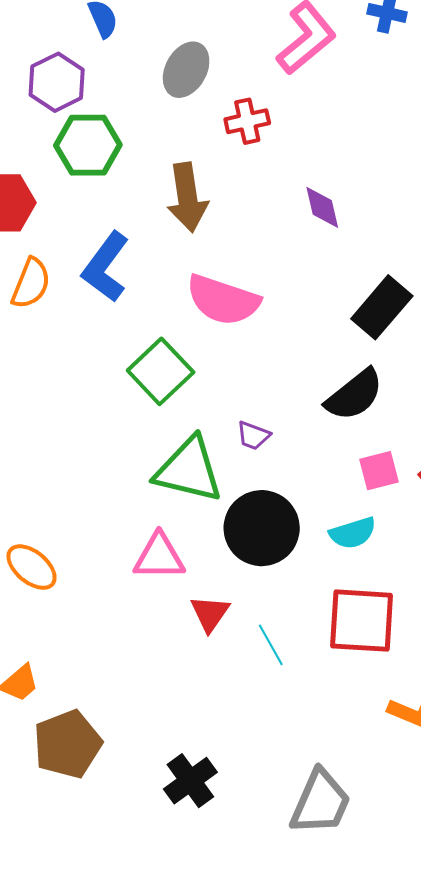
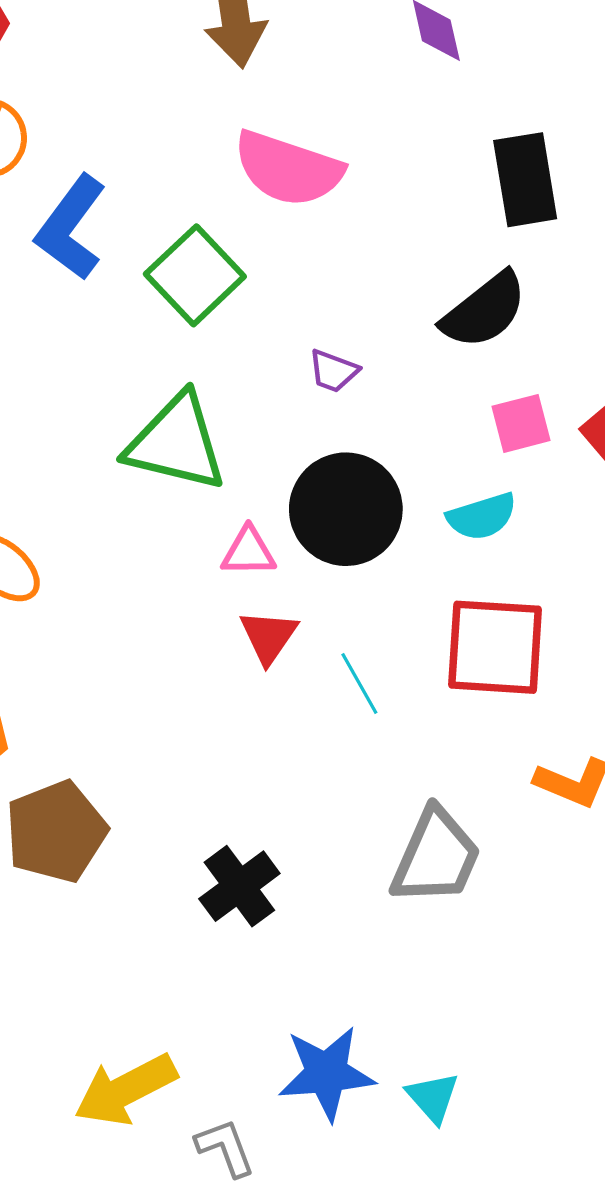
blue L-shape: (106, 267) -> (71, 228), moved
black rectangle: (382, 307) -> (525, 180), turned -50
green triangle: (189, 470) -> (176, 443), moved
pink triangle: (159, 557) -> (248, 552), moved, size x0.7
gray trapezoid: (321, 802) -> (436, 857), moved

